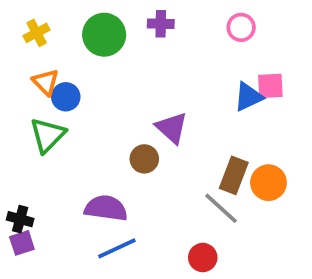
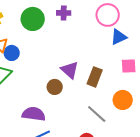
pink circle: (241, 27) -> (108, 15), size x1.5
pink square: (270, 86) -> (129, 66), moved
blue triangle: (248, 97) -> (119, 37), moved
brown rectangle: (234, 175) -> (95, 77), moved

